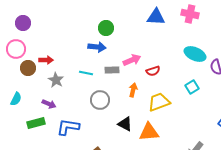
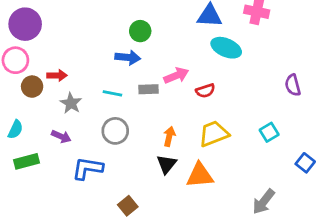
purple circle: (23, 23) -> (25, 24), size x1.5
cyan ellipse: (195, 54) -> (226, 48), moved
cyan square: (192, 87) -> (269, 132), moved
orange arrow: (133, 90) -> (169, 136), moved
gray circle: (100, 100) -> (115, 131), moved
green rectangle: (36, 123) -> (27, 161), moved
black triangle: (125, 124) -> (167, 164), turned 42

